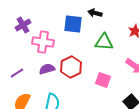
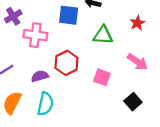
purple semicircle: (47, 69) -> (40, 76), moved

